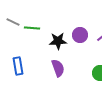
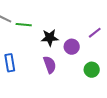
purple circle: (80, 35) -> (72, 47), moved

